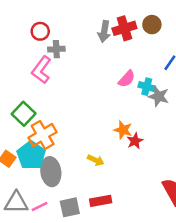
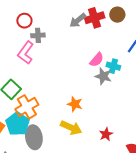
gray arrow: (104, 31) -> (78, 20), turned 42
gray star: (159, 96) -> (103, 76), moved
orange star: (123, 130) -> (75, 104), moved
red star: (135, 141) -> (106, 134), moved
yellow arrow: (96, 160) -> (71, 128), size x1.5

